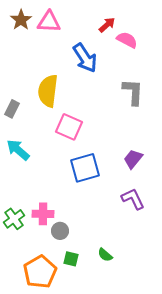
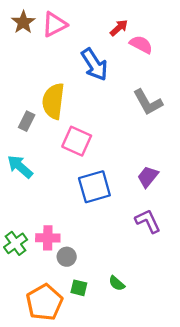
pink triangle: (49, 22) -> (54, 24), turned -30
gray L-shape: (133, 92) -> (148, 102), turned 148
gray rectangle: (12, 109) -> (27, 121), moved

